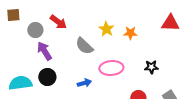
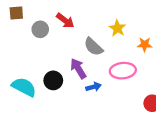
orange star: (130, 33) -> (145, 45), moved
purple arrow: (44, 51) -> (78, 68), moved
cyan semicircle: (20, 83) -> (24, 87), turned 35

